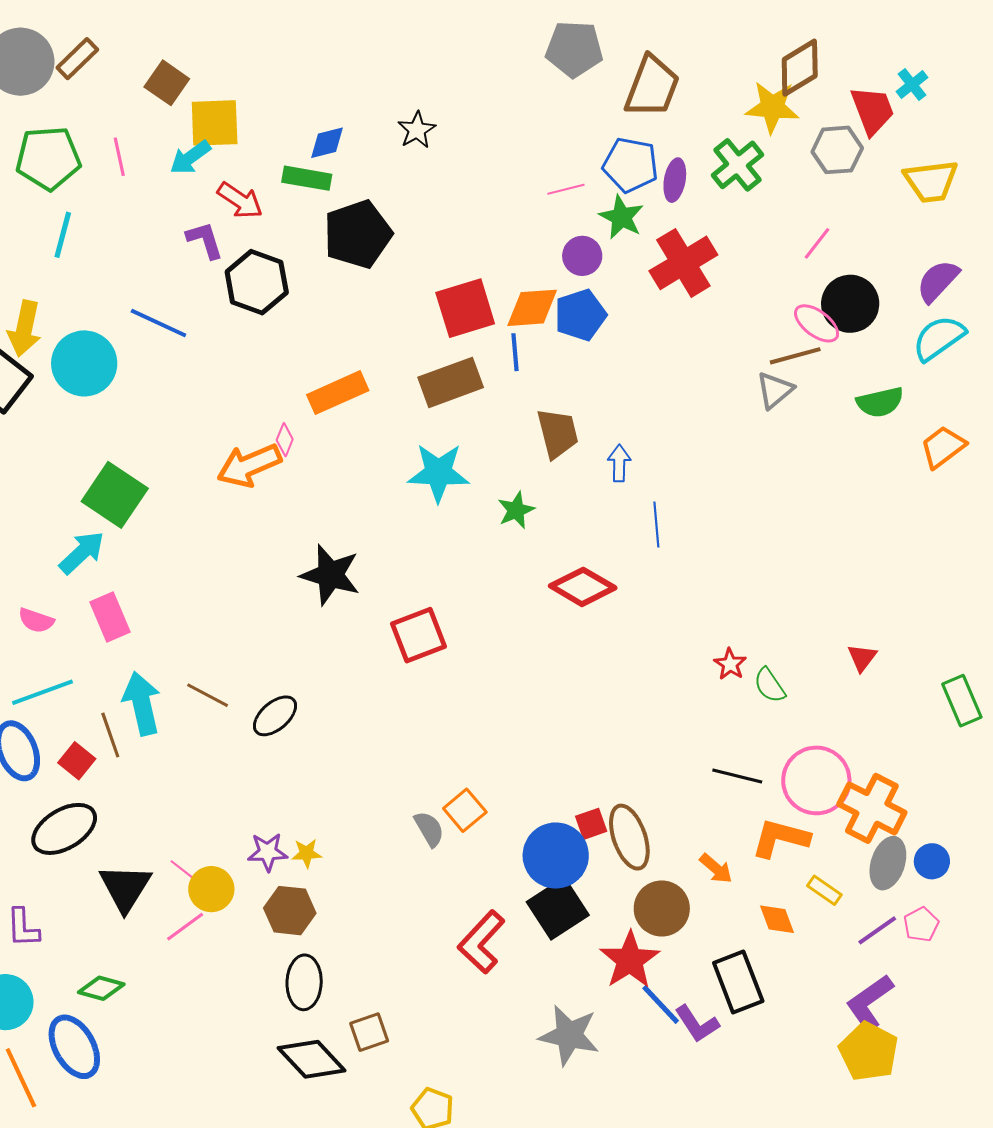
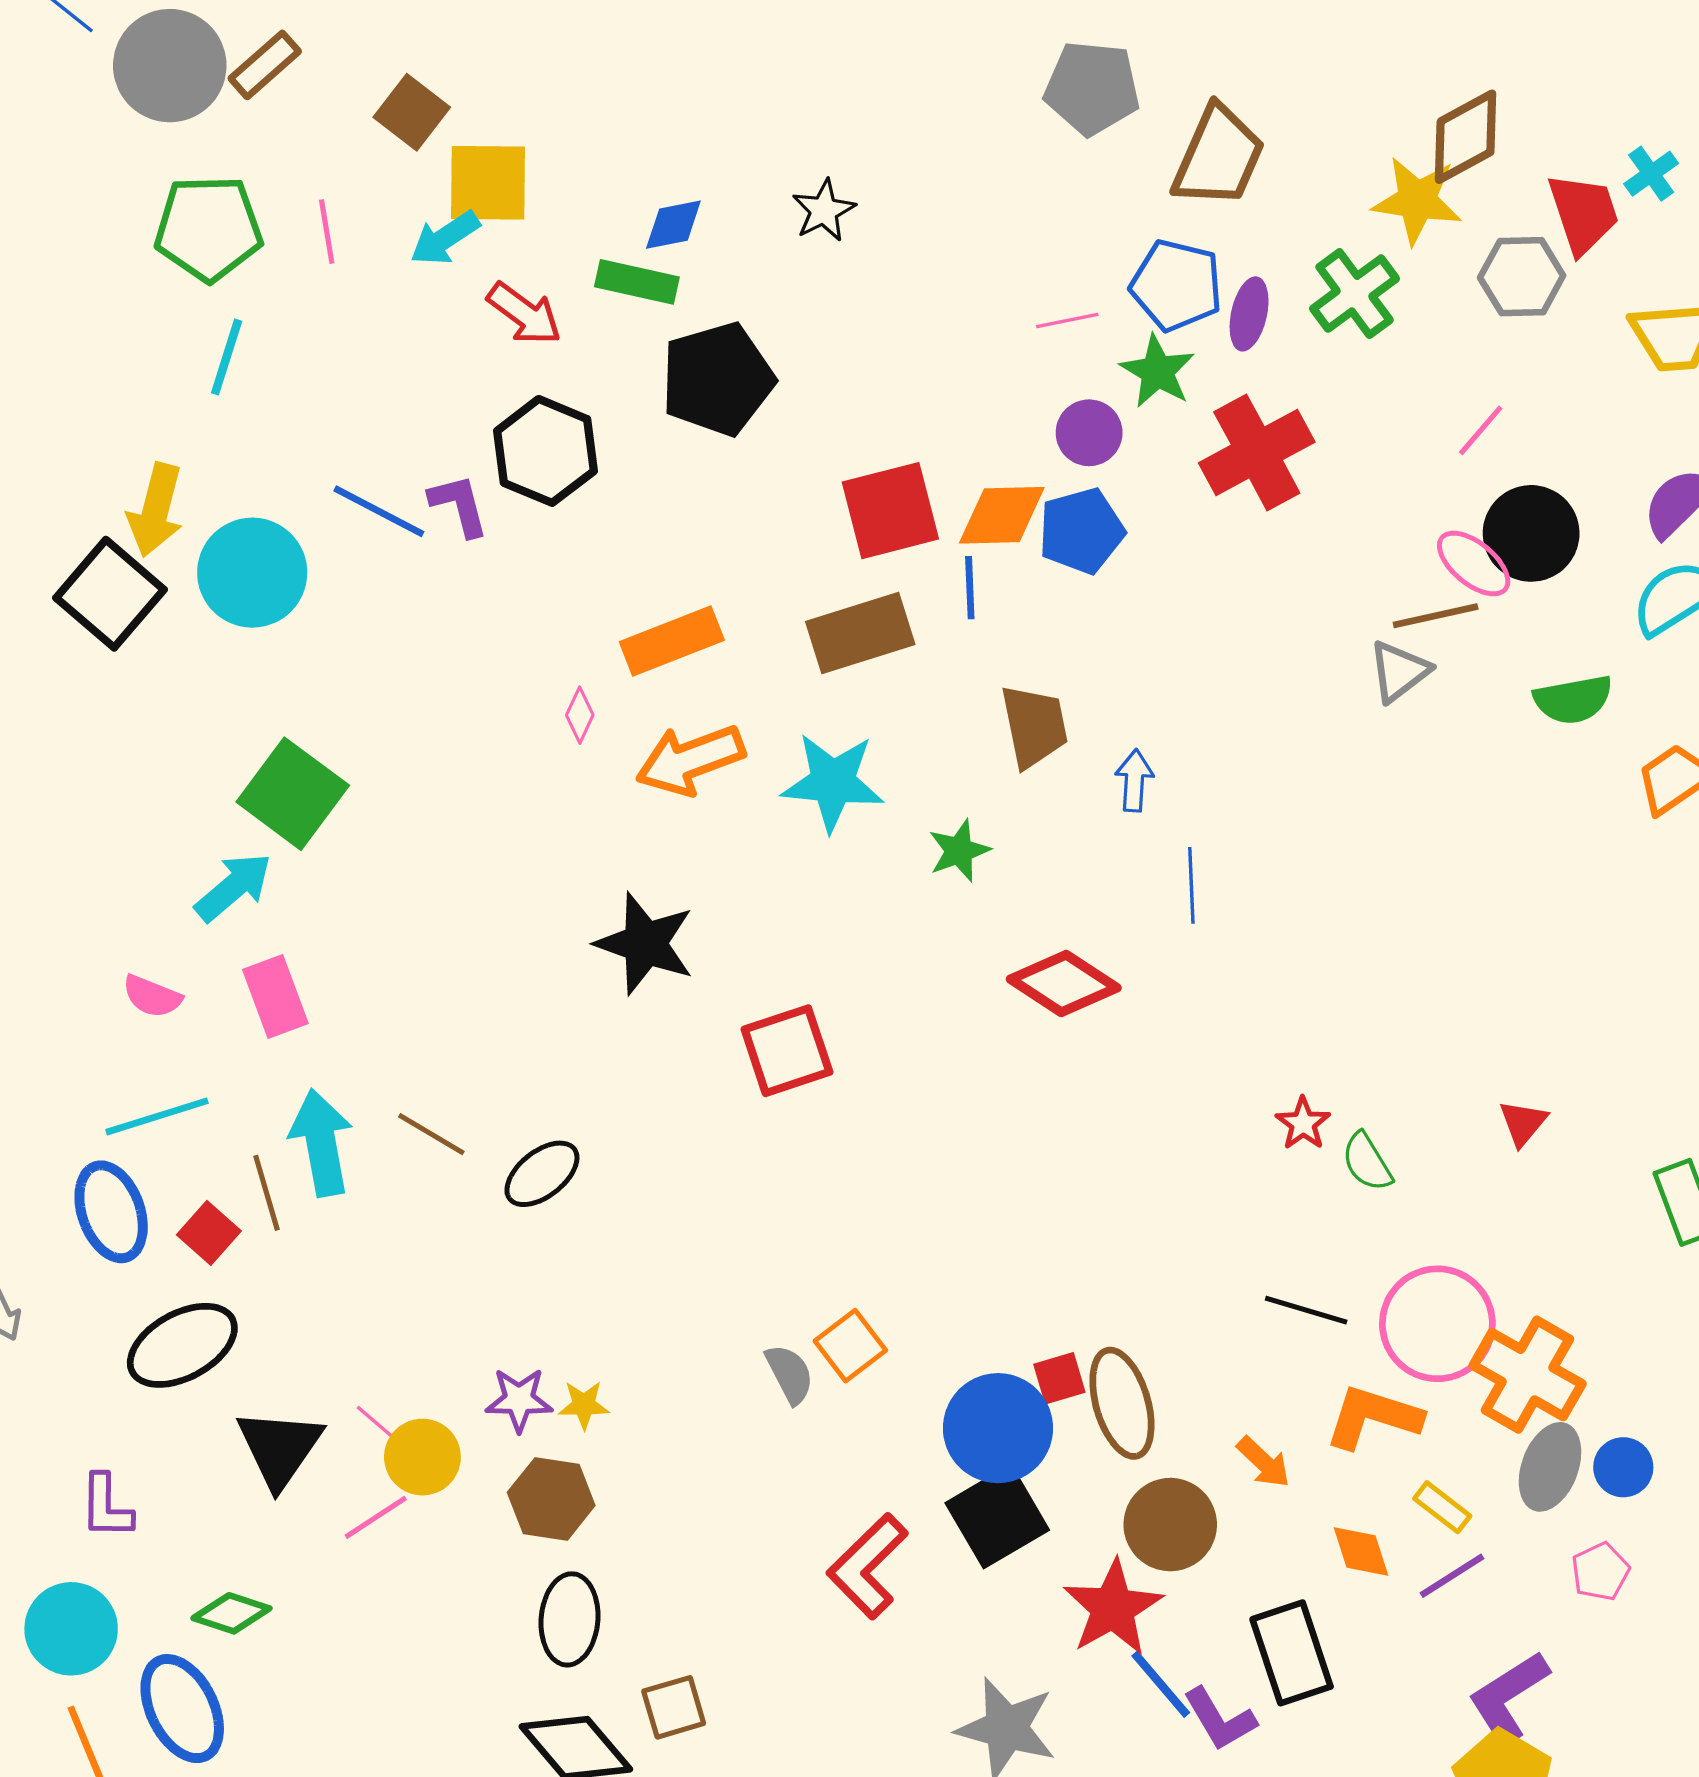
purple L-shape: (205, 240) -> (459, 505), moved
orange arrow: (249, 465) -> (690, 760), moved
purple line: (877, 930) -> (1452, 1576), moved

